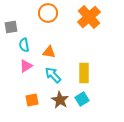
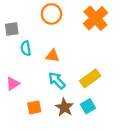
pink triangle: (26, 66) -> (13, 84), moved
yellow rectangle: (84, 73) -> (90, 78), turned 54

